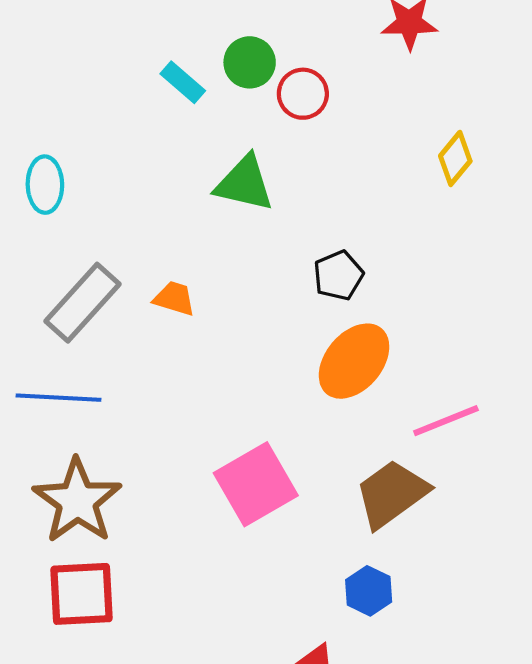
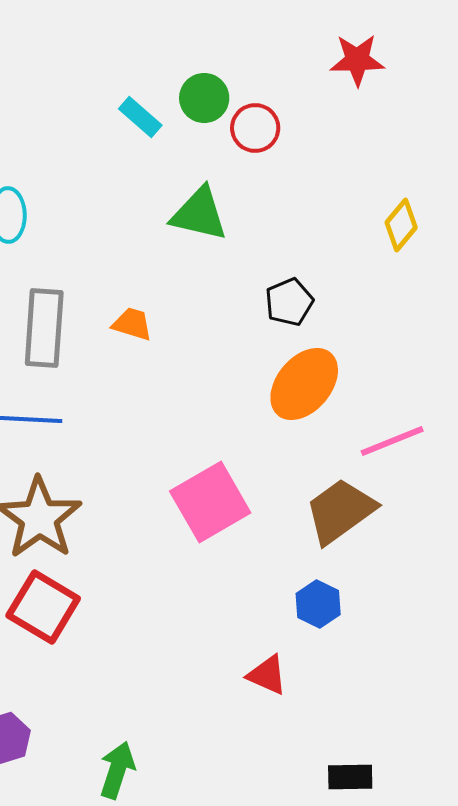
yellow diamond: (455, 158) -> (401, 225), moved
gray rectangle: (82, 303) -> (44, 328), turned -38
red square: (81, 594) -> (43, 607), turned 34

